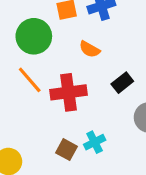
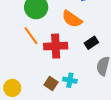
orange semicircle: (90, 49) -> (72, 19), size x1.5
cyan cross: (95, 142) -> (70, 80), turned 32

